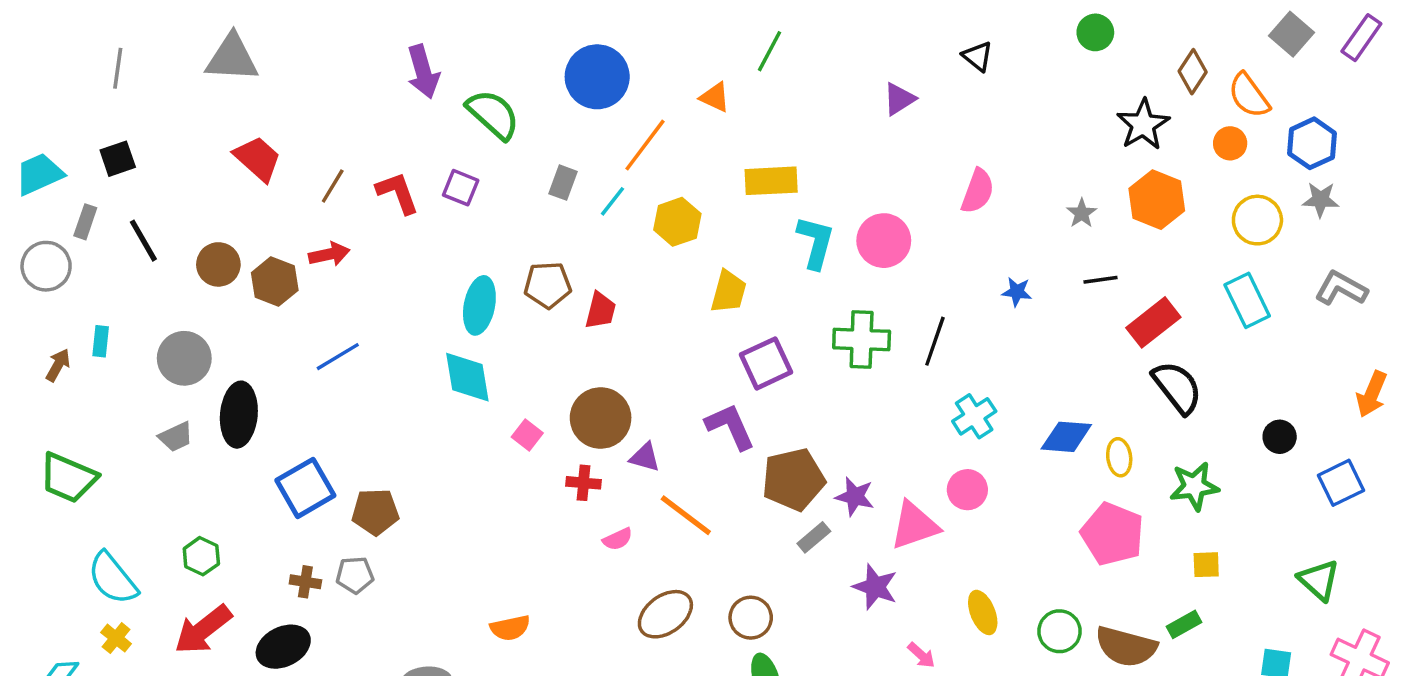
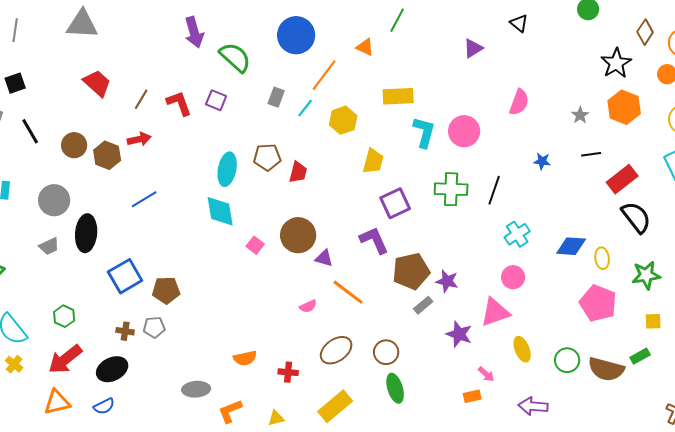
red cross: (583, 483) -> (288, 372), moved
pink triangle: (914, 525) -> (495, 312), moved

